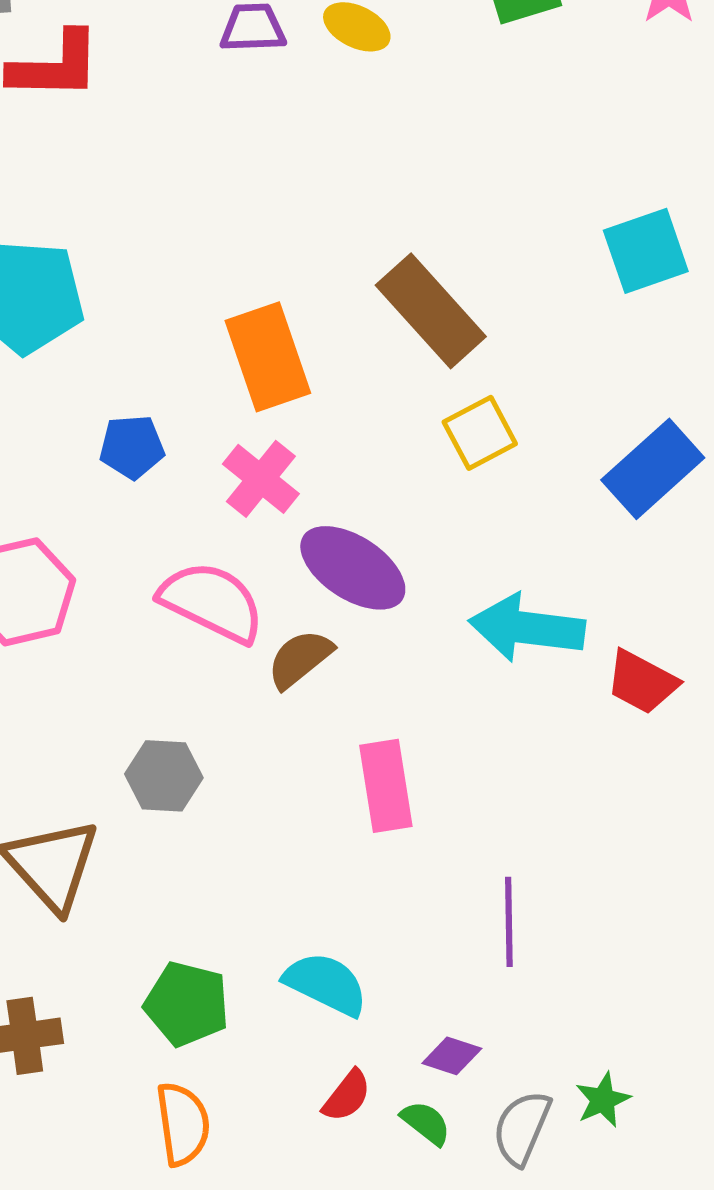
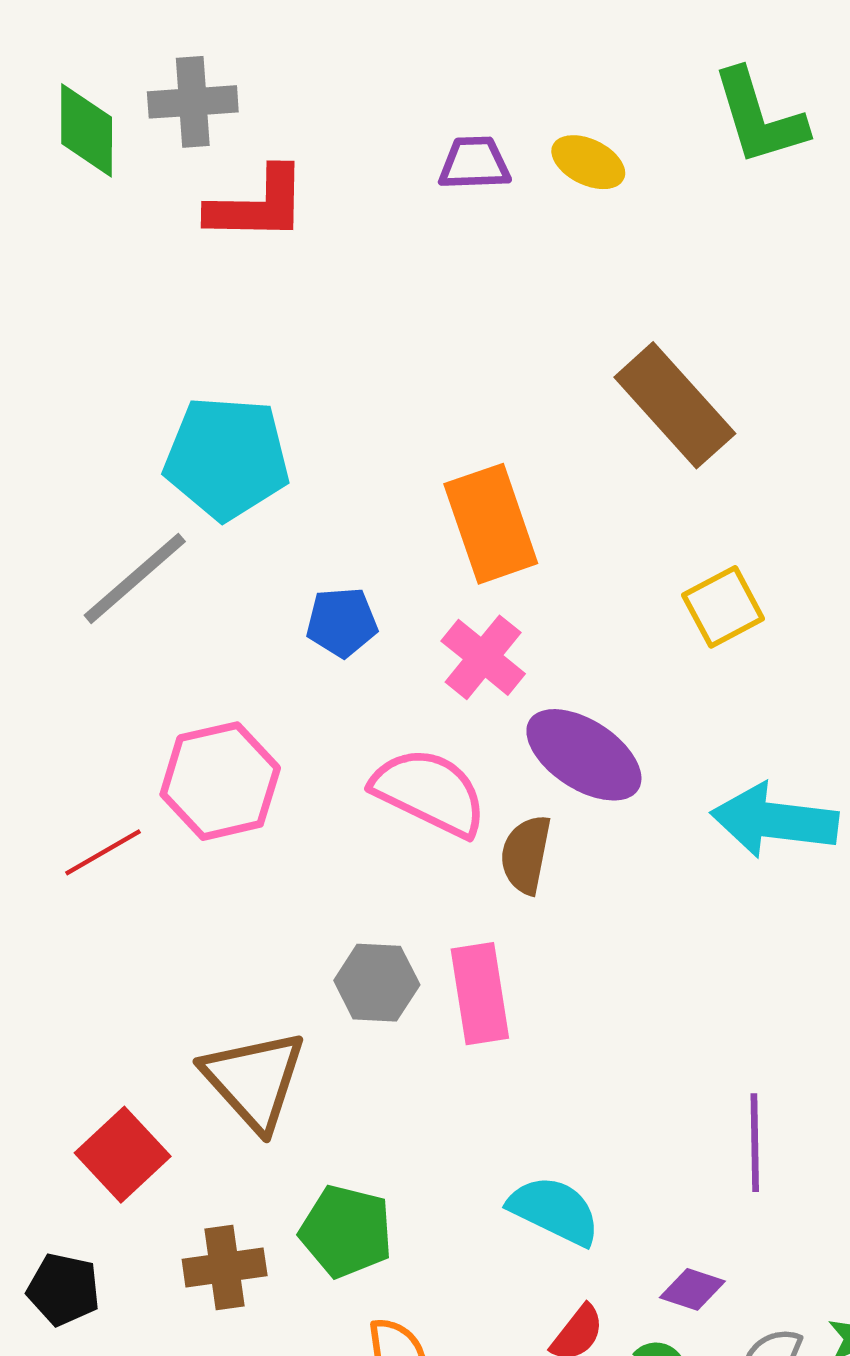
brown rectangle: (431, 311) -> (675, 405), moved
brown semicircle: (300, 659) -> (526, 854), turned -40
pink rectangle: (386, 786) -> (480, 994), moved
green pentagon: (187, 1004) -> (346, 1231), moved

